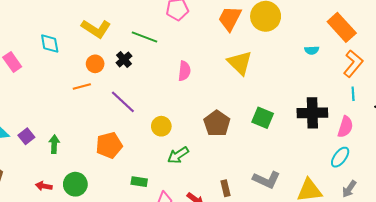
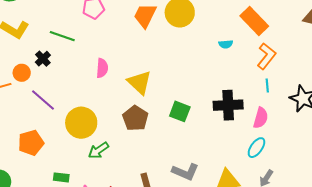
yellow triangle: (240, 63) -> (139, 82), moved
orange circle: (95, 64) -> (22, 73), moved
yellow circle: (161, 126) -> (81, 123), size x1.6

